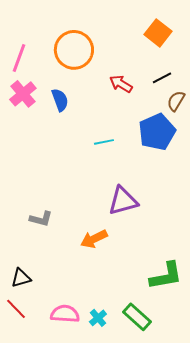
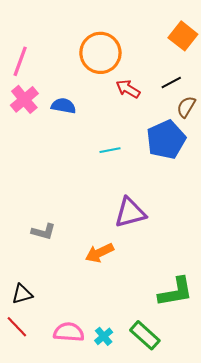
orange square: (158, 33) -> (183, 36), moved
orange circle: (74, 50) -> (100, 53), moved
blue semicircle: (60, 100) -> (63, 106), turned -60

